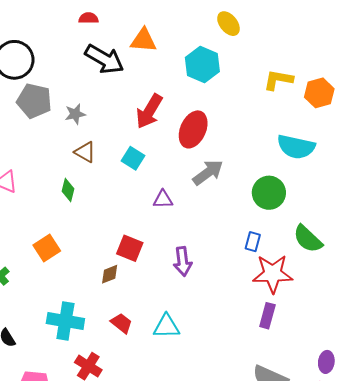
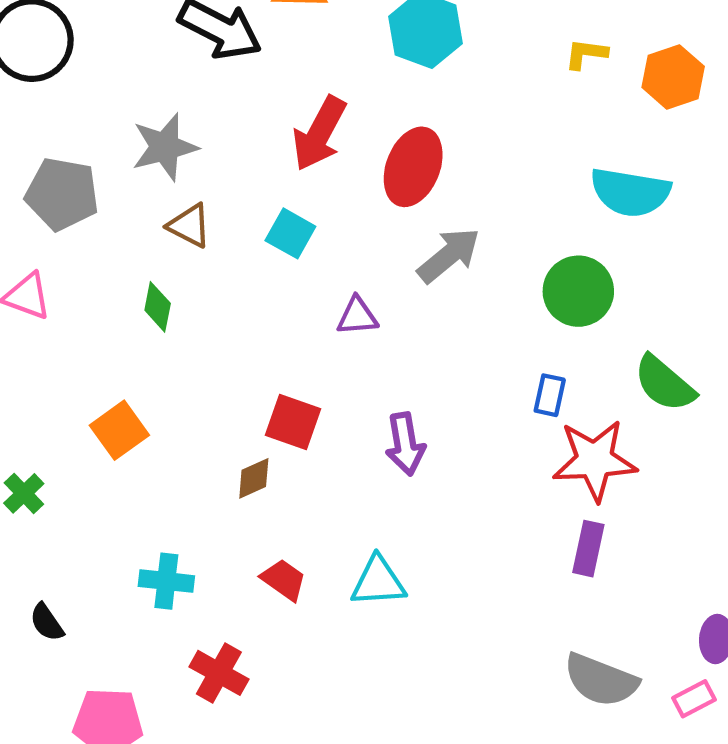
yellow L-shape: (278, 80) -> (586, 54), size x0.7
gray pentagon: (34, 101) -> (62, 194), moved
gray star: (75, 114) -> (165, 147), size x1.5
cyan cross: (65, 321) -> (166, 581), size x0.7

